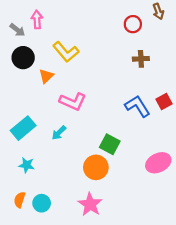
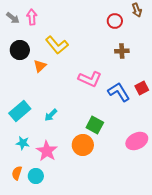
gray arrow: (17, 30) -> (13, 18), moved
pink L-shape: (73, 102) -> (90, 79), moved
pink star: (90, 204) -> (47, 151), moved

